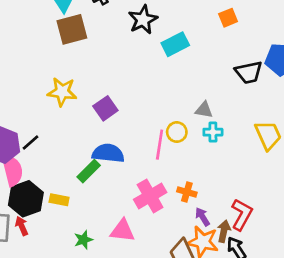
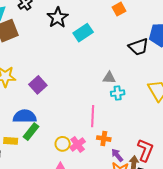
yellow circle: (177, 132) -> (63, 144), moved
pink line: (160, 145) -> (93, 116), moved
blue semicircle: (108, 153) -> (25, 116), moved
pink cross: (150, 196) -> (78, 144), size x0.7
yellow rectangle: (59, 200) -> (11, 141), moved

